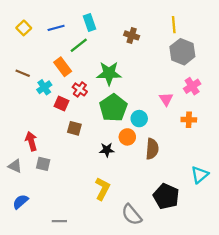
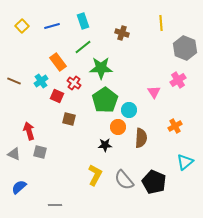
green line: (79, 45) -> (83, 47), moved
gray hexagon: (182, 52) -> (185, 48), moved
brown line: (23, 73) -> (14, 81), moved
orange cross: (189, 120) -> (175, 126), moved, turned -32
black star: (107, 150) -> (105, 145), moved
gray semicircle: (132, 215) -> (124, 180), moved

